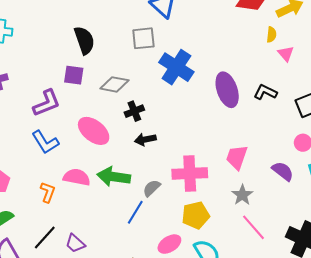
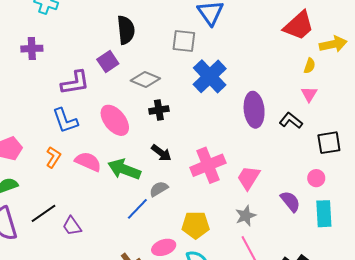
pink triangle: (286, 54) -> (309, 94), moved
purple square: (74, 75) -> (108, 61), turned 35
black arrow: (145, 139) -> (161, 153), moved, turned -145
pink cross: (190, 173) -> (208, 165), moved, turned -32
orange L-shape: (48, 192) -> (53, 157), moved

